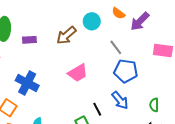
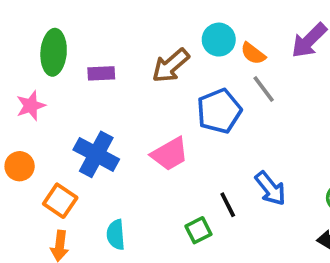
orange semicircle: (118, 13) -> (253, 54), moved
blue pentagon: (126, 71) -> (219, 111), moved, turned -30
pink trapezoid: (78, 73) -> (170, 154), moved

